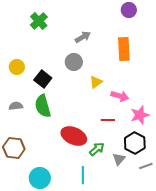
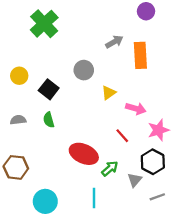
green cross: (39, 21) -> (44, 24), size x1.4
gray arrow: (83, 37) -> (114, 42), moved
green semicircle: (43, 106) -> (49, 120), size x0.6
red line: (108, 120) -> (122, 136), turned 48
gray line: (146, 166) -> (157, 197), moved

